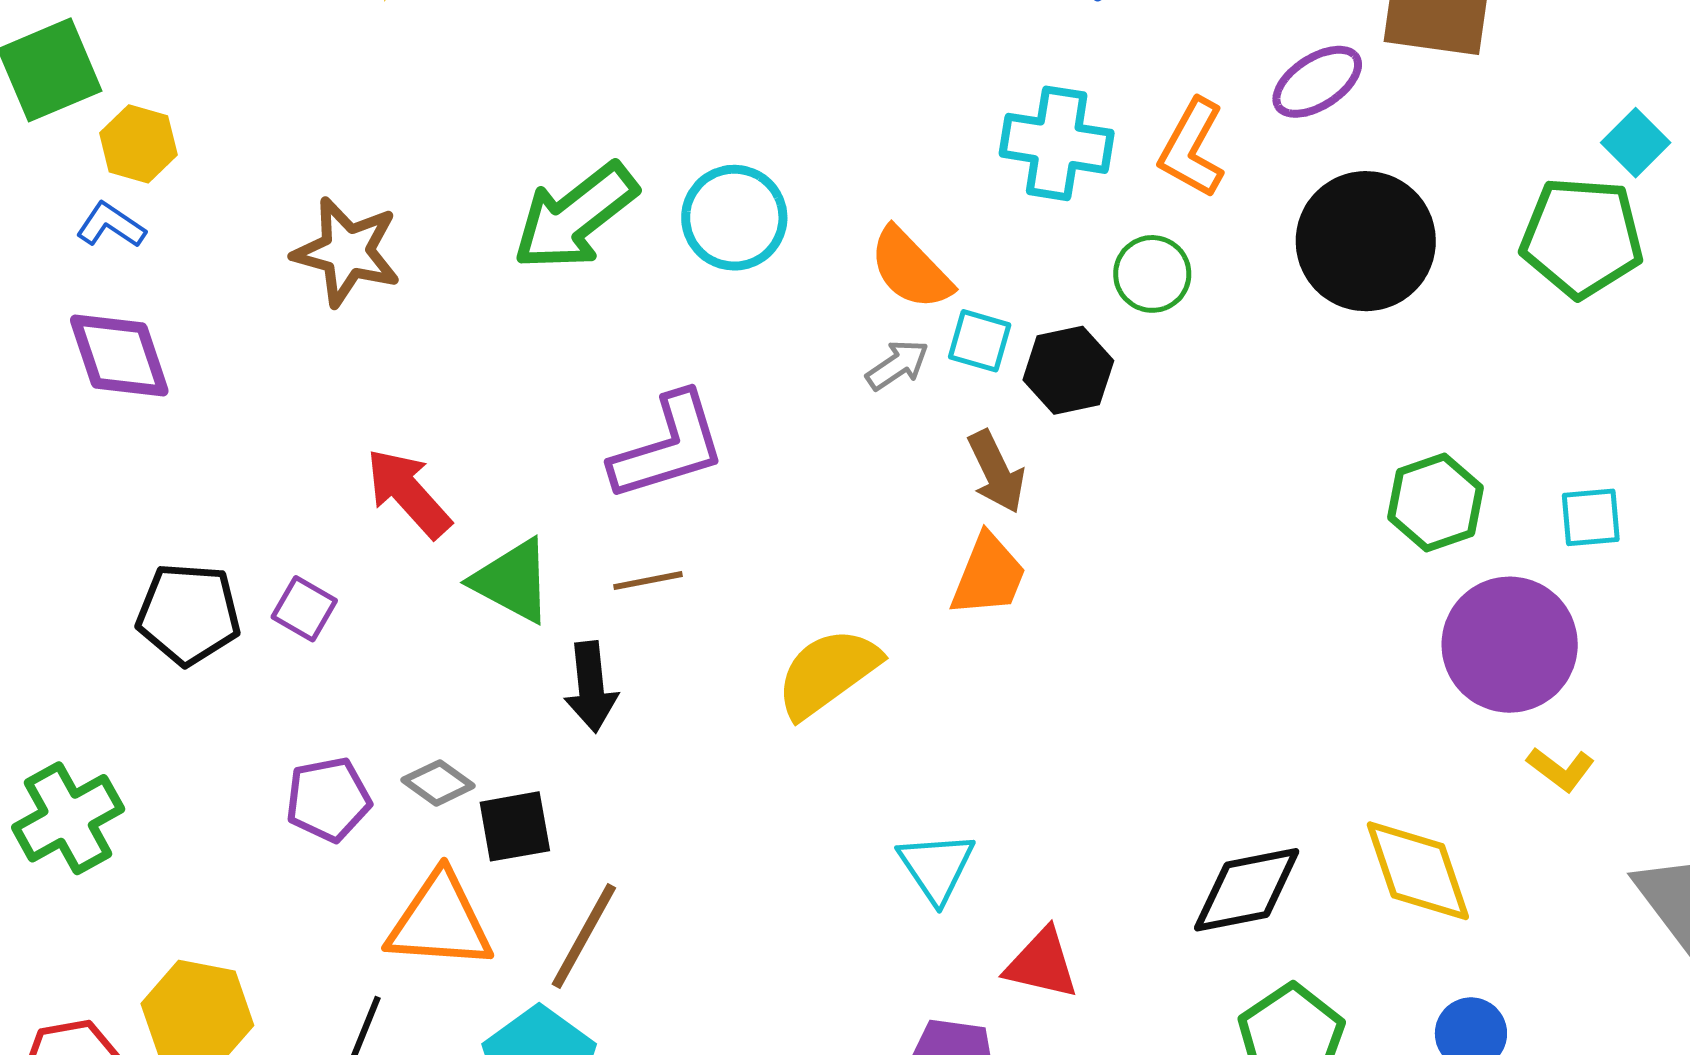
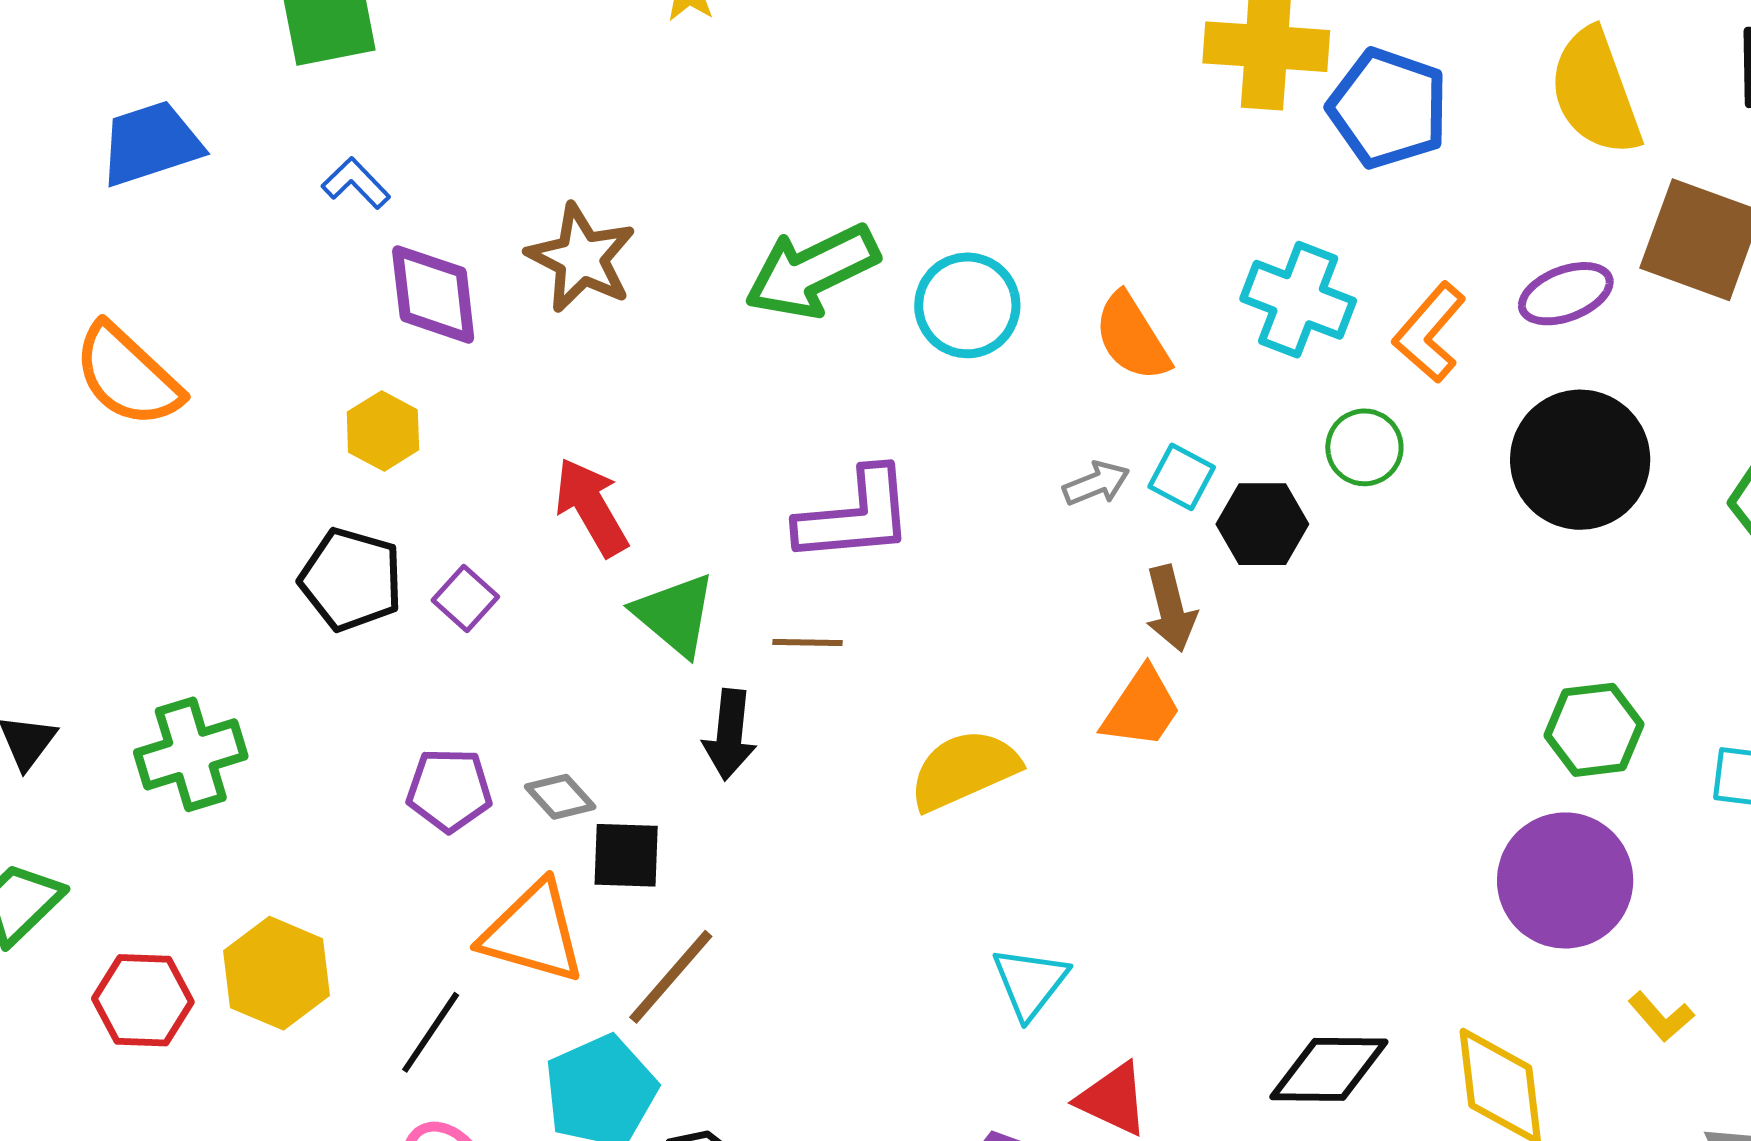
yellow hexagon: (138, 144) -> (383, 431), moved
orange semicircle: (910, 269) -> (1132, 337), moved
purple diamond: (119, 356) -> (433, 294), moved
purple circle: (1510, 645) -> (1565, 880), moved

